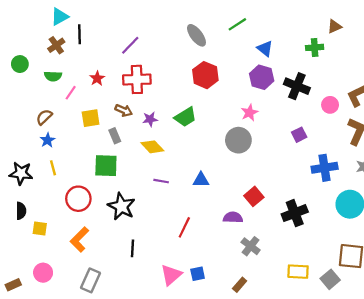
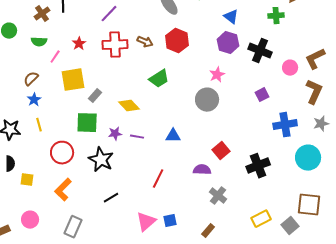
brown arrow: (124, 110) -> (145, 42), moved
yellow square: (91, 118) -> (73, 80), size x1.4
purple star: (150, 119) -> (115, 134), moved
gray rectangle: (115, 136) -> (95, 96), turned 64
black line: (132, 248) -> (111, 198), turned 56
yellow rectangle: (298, 272) -> (261, 219), turned -30

